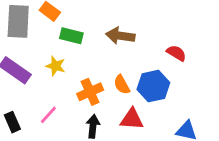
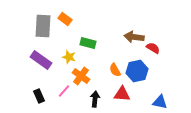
green rectangle: (71, 36) -> (88, 43), moved
brown arrow: (120, 36) -> (134, 37), moved
orange cross: (90, 92) -> (81, 76), moved, turned -30

